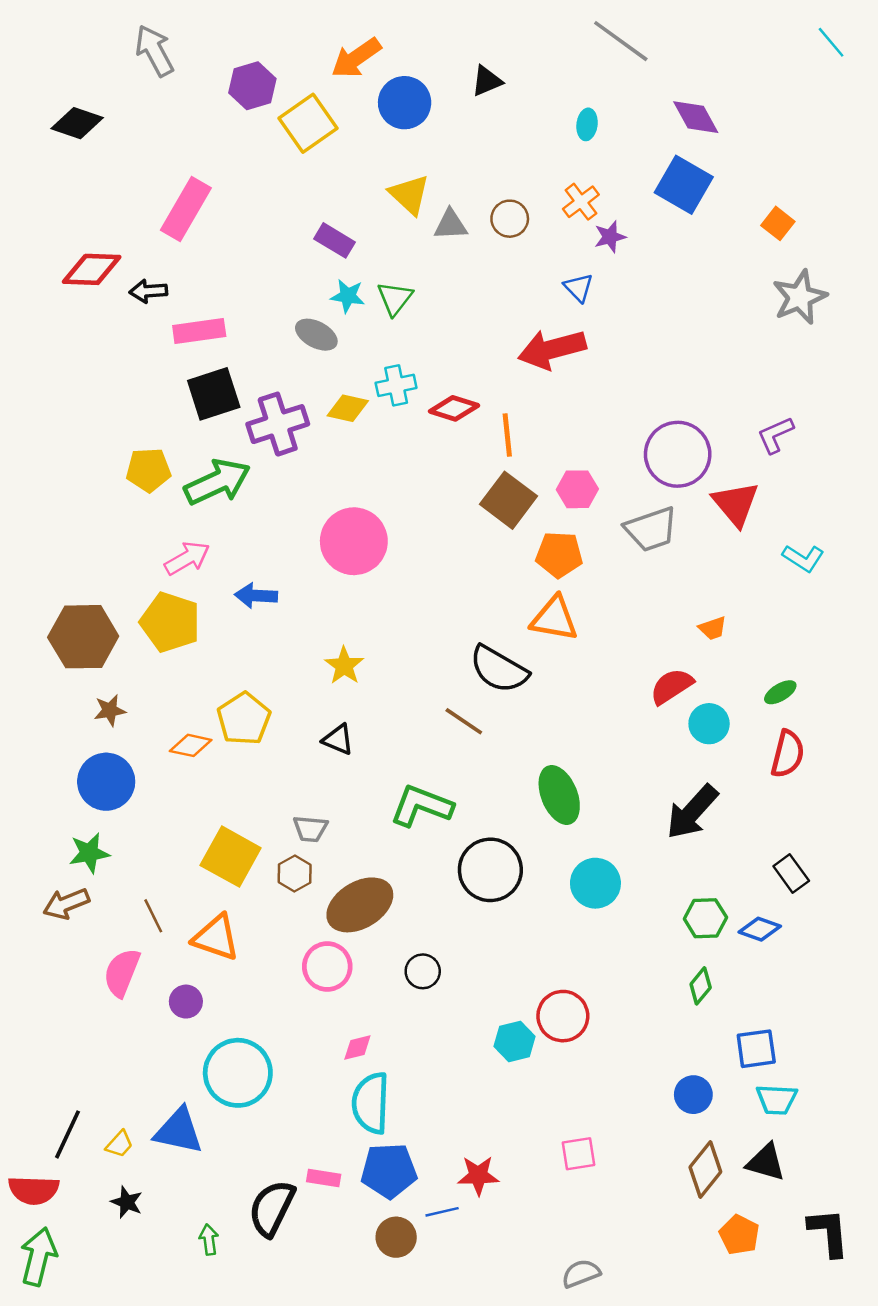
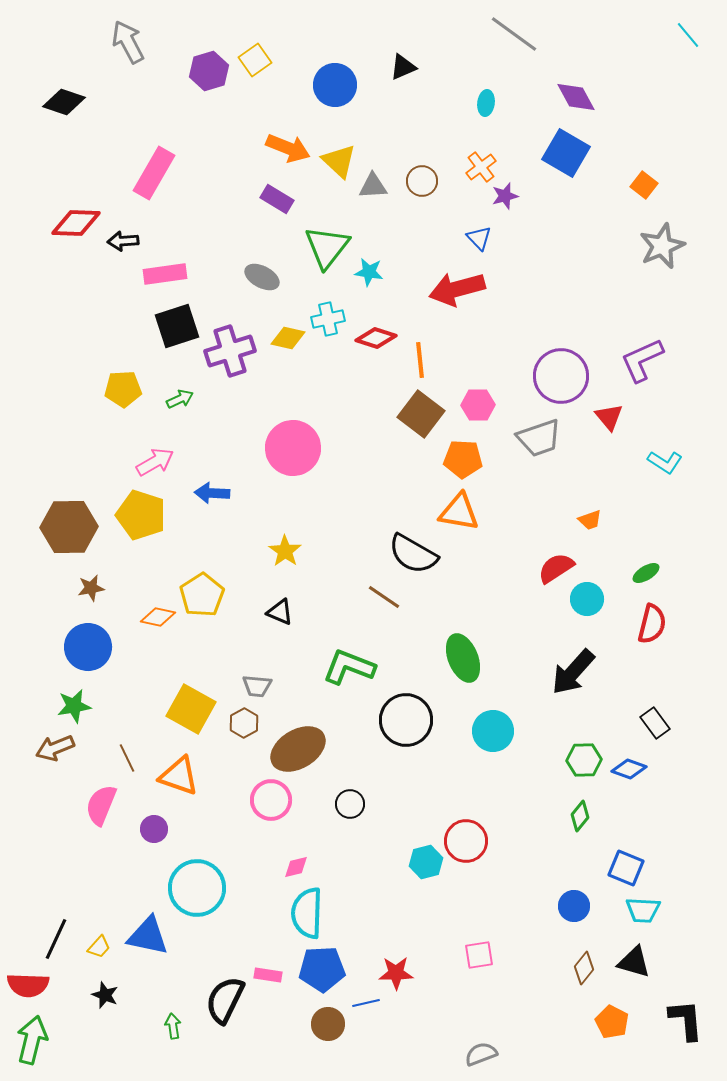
orange arrow: (356, 58) -> (288, 148), moved, turned -123
yellow square: (308, 123) -> (255, 60), moved, size x0.7
cyan star: (348, 296) -> (369, 272), moved
green triangle: (395, 298) -> (327, 247), size x1.5
purple L-shape: (775, 435) -> (642, 360), size x1.4
green arrow: (217, 482) -> (180, 399), size x0.5
red triangle: (736, 504) -> (609, 417), size x0.7
blue square: (756, 1049) -> (626, 868), turned 30
brown diamond: (705, 1170) -> (584, 968), size x0.7

